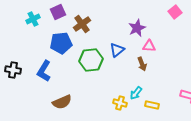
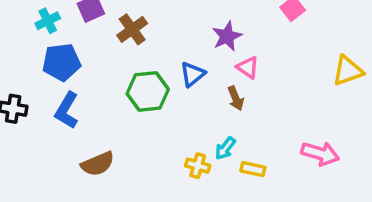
blue pentagon: (61, 43) -> (61, 62), moved
pink triangle: (149, 46) -> (248, 67), turned 32

